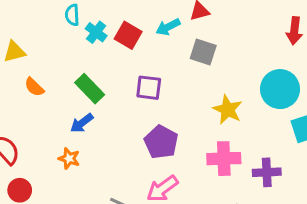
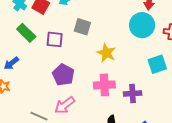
gray square: (203, 52) -> (82, 27), moved
green rectangle: (90, 89) -> (26, 33), moved
cyan circle: (280, 89) -> (142, 25), moved

